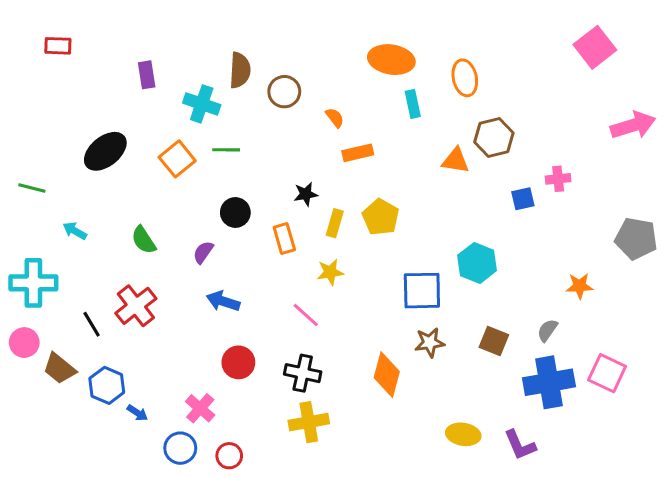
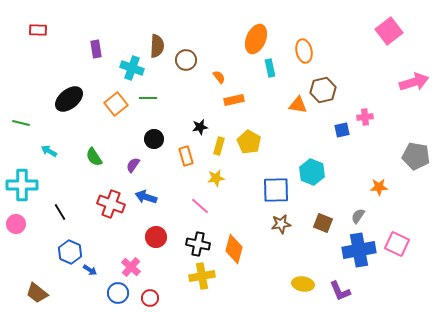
orange ellipse: (391, 60) -> (256, 39), turned -76
red cross: (136, 306) -> (111, 204), moved, turned -32
brown trapezoid: (59, 369) -> (37, 293), moved
orange diamond: (387, 375) -> (234, 249), moved

